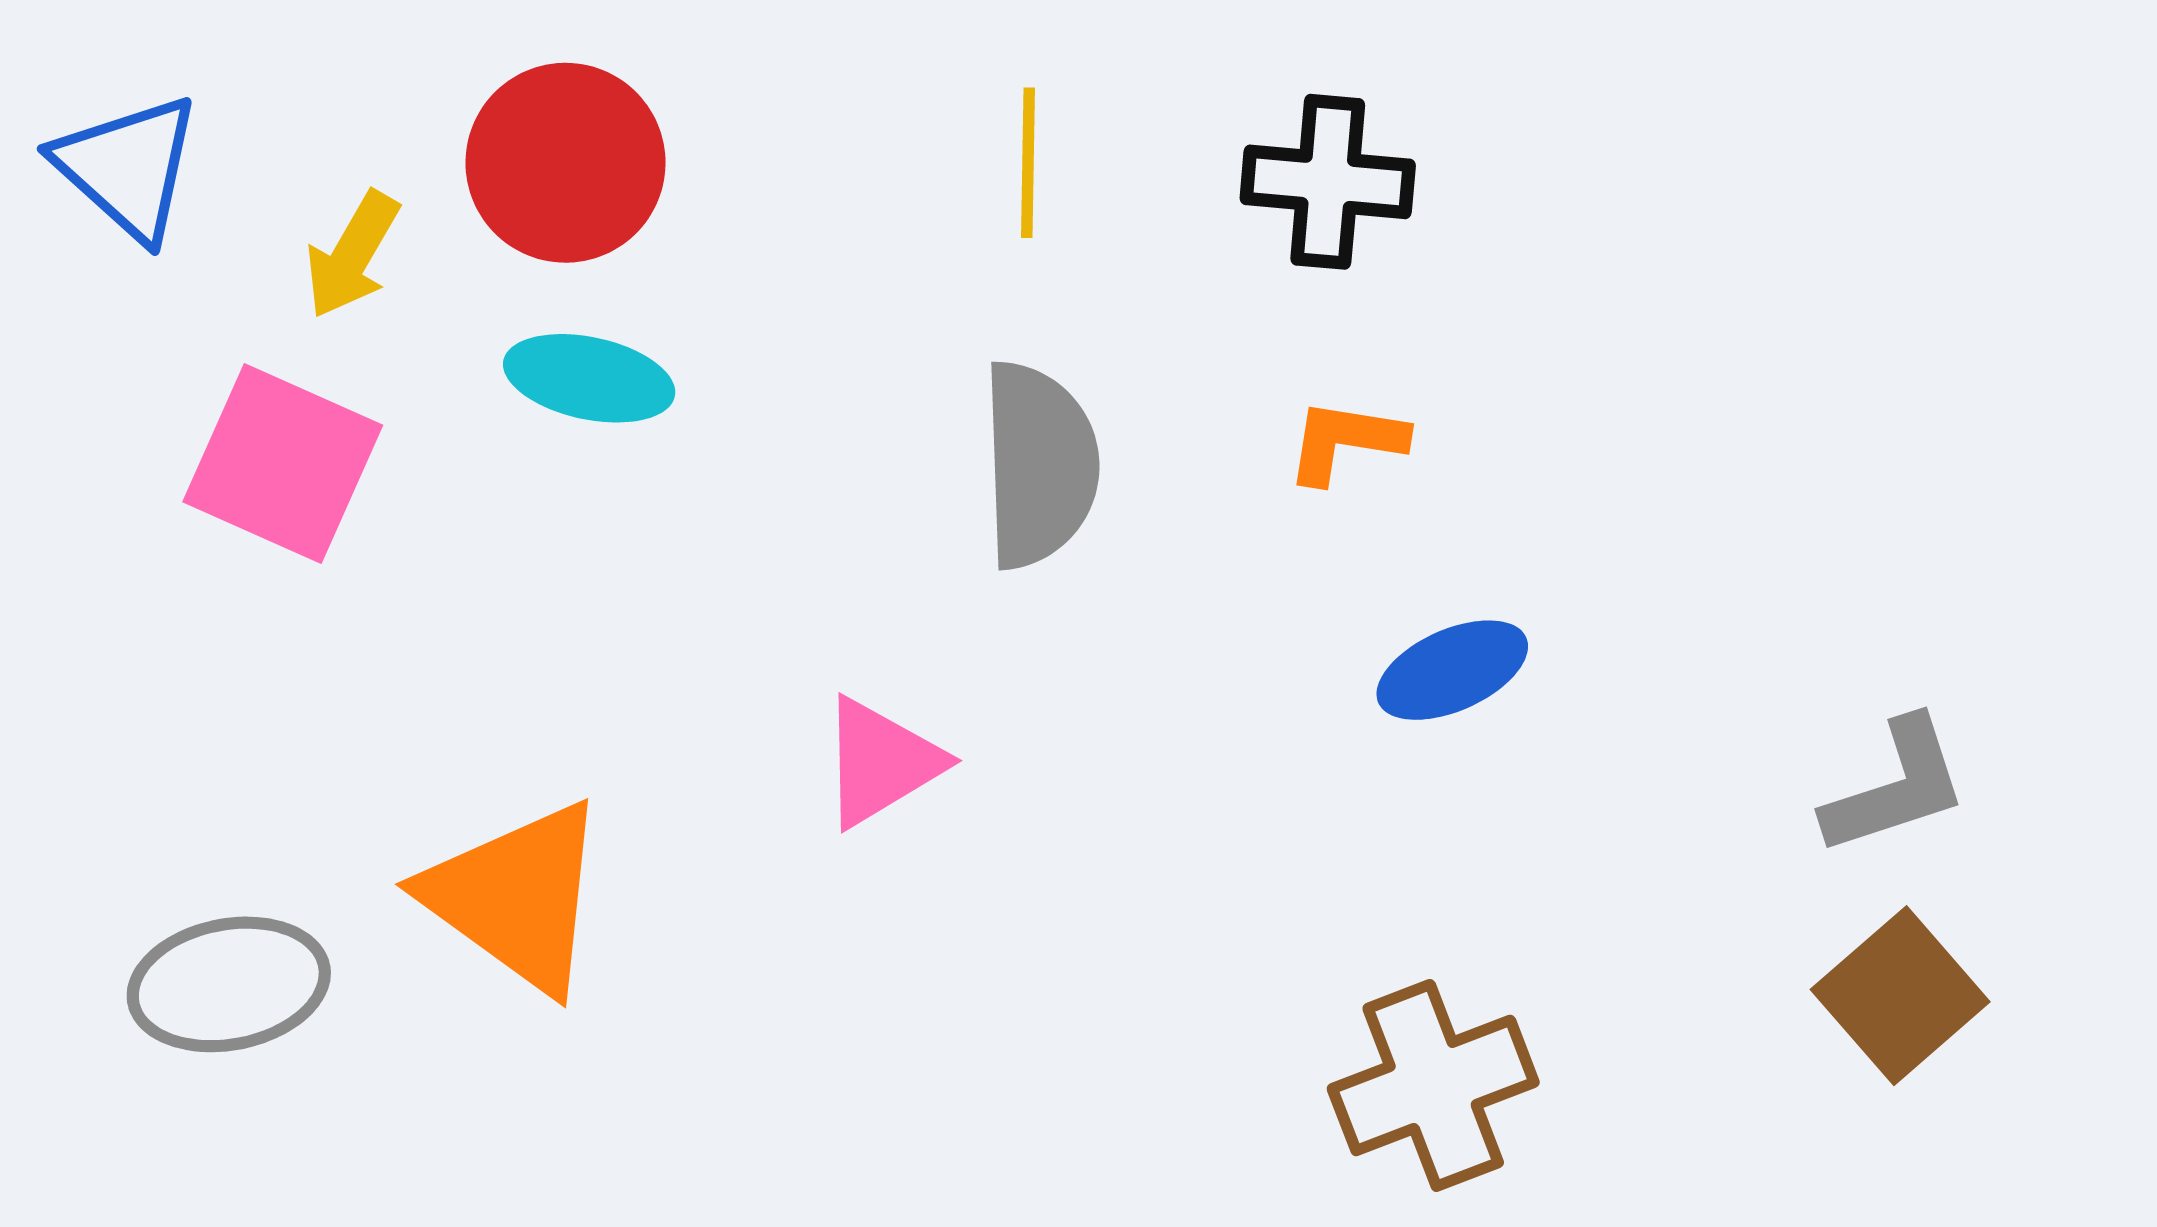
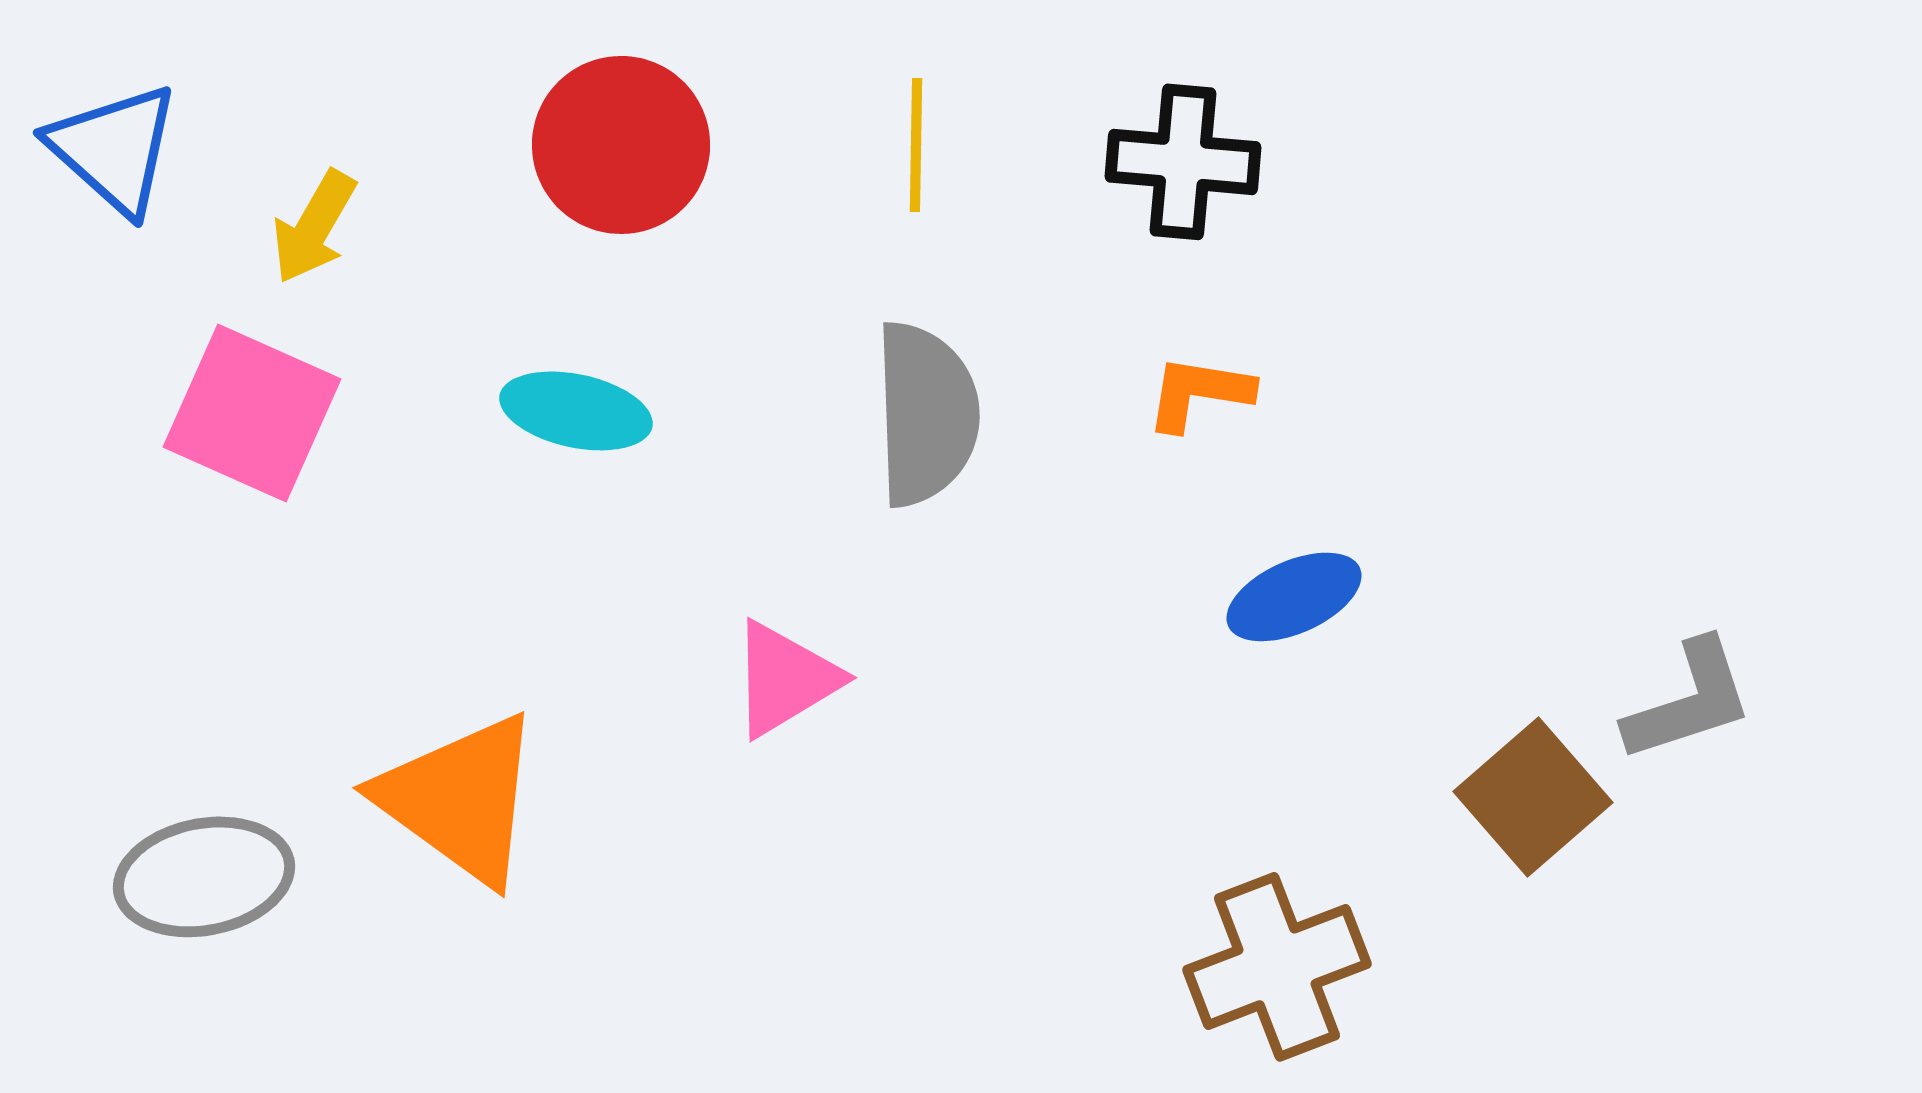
red circle: (566, 163) -> (621, 145), moved
cyan ellipse: (589, 378) -> (576, 411), moved
brown square: (1900, 996) -> (1533, 797), moved

